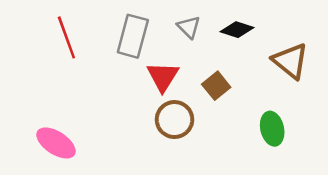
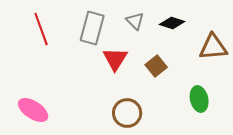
brown triangle: (290, 61) -> (213, 47), turned -44
brown circle: (174, 120) -> (127, 113), moved

